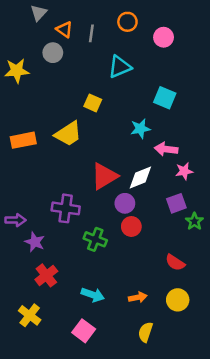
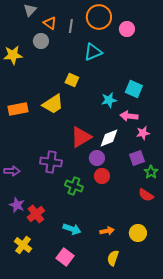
orange circle: (127, 22) -> (99, 17), size x1.6
cyan square: (165, 98) -> (134, 89), moved
purple star: (35, 242) -> (17, 205), moved
red semicircle: (175, 263) -> (146, 195), moved

